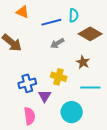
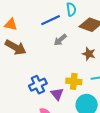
orange triangle: (23, 12) -> (11, 25), moved
yellow cross: (59, 77) -> (74, 81), moved

